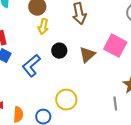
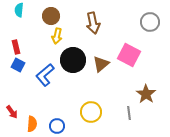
black circle: (59, 51) -> (73, 60), size x1.6
yellow circle: (66, 100) -> (91, 112), moved

